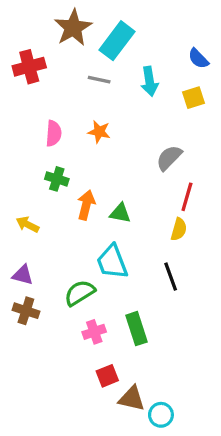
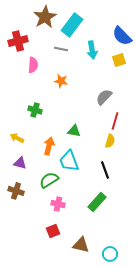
blue semicircle: (198, 59) -> (122, 36), size x1.5
pink semicircle: (54, 133) -> (33, 65), moved
orange arrow: (86, 205) -> (49, 146), moved
purple triangle: (23, 275) -> (20, 163), moved
green rectangle: (137, 329) -> (97, 202), moved, turned 60
pink cross: (94, 332) -> (58, 204), turned 32
red square: (107, 376) -> (53, 231), moved
cyan circle: (161, 415) -> (110, 254), moved

